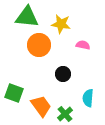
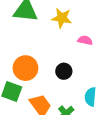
orange circle: (39, 45) -> (25, 68), moved

